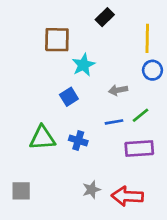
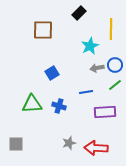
cyan star: (84, 65) -> (90, 46), moved
blue circle: (152, 70) -> (115, 65), moved
gray arrow: (118, 90) -> (97, 68), moved
green line: (141, 115) -> (115, 85), moved

